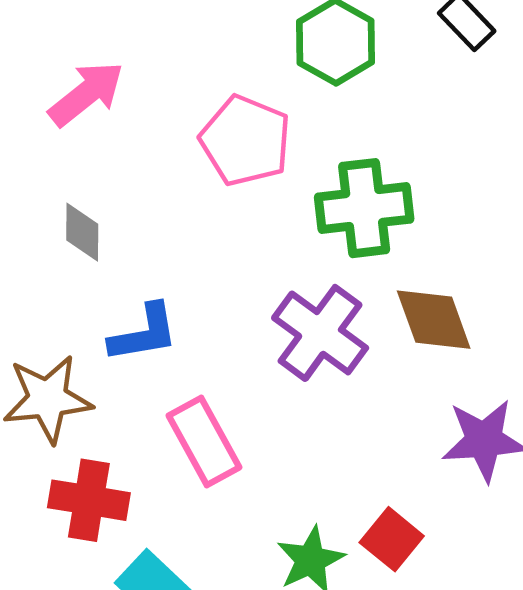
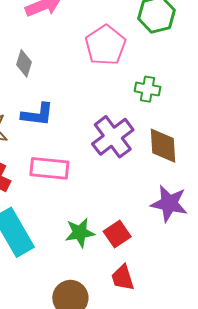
green cross: (364, 208) -> (147, 89), size x0.6
pink rectangle: (204, 441) -> (49, 168), turned -72

